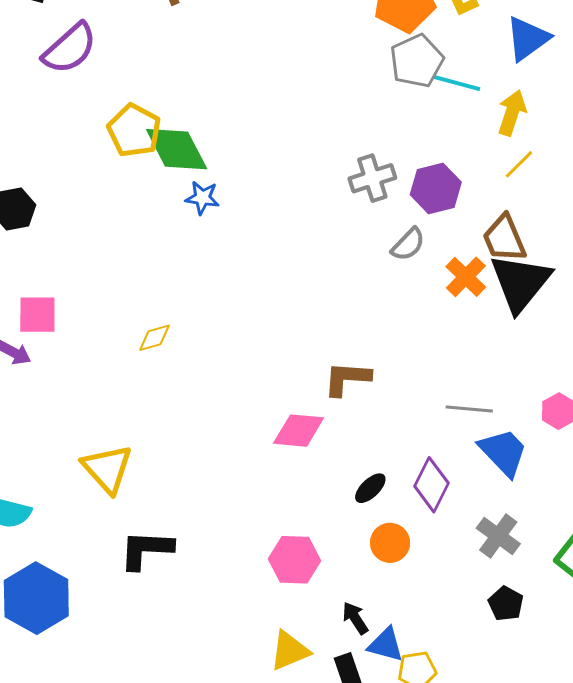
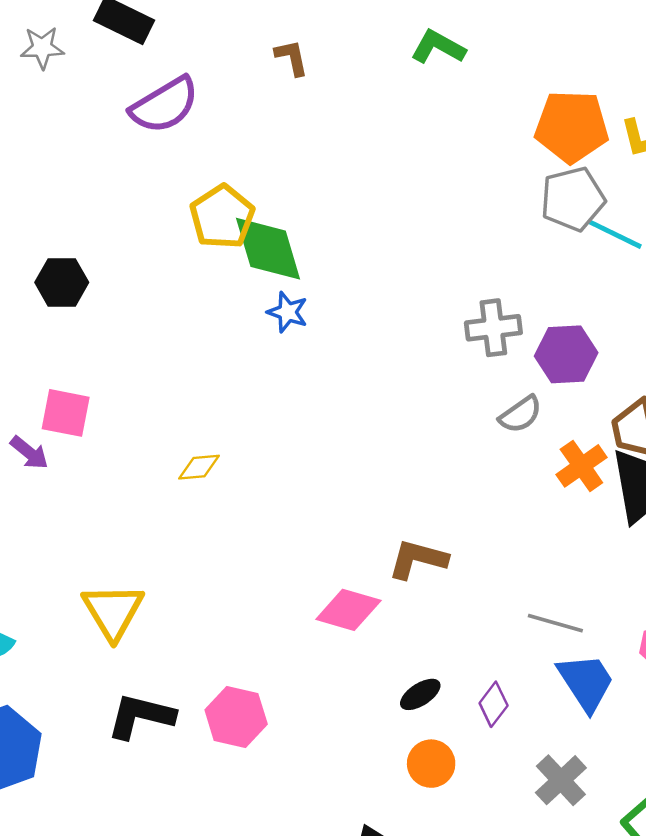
purple diamond: (432, 485) -> (494, 704), size x0.7
pink hexagon: (294, 560) -> (236, 717), moved

